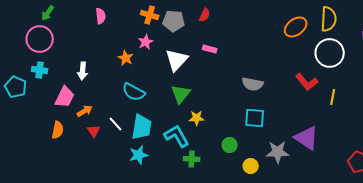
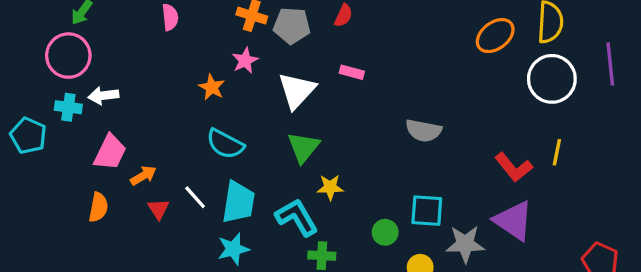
white arrow: (83, 71) -> (103, 96), moved, turned 78
red L-shape: (307, 82) -> (514, 167), moved
cyan square: (255, 118) -> (427, 211), moved

